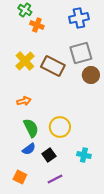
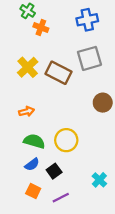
brown circle: (91, 75) -> (103, 103), moved
green semicircle: (31, 128) -> (34, 141), turned -48
cyan cross: (84, 155) -> (99, 180), moved, turned 32
orange square: (20, 177) -> (33, 191), moved

